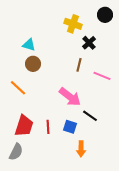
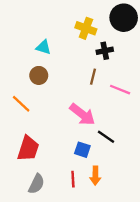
black circle: (105, 15) -> (124, 18), size x1.5
black cross: (89, 43) -> (105, 51), turned 32
cyan triangle: (29, 45) -> (43, 47), moved
red line: (48, 127) -> (73, 179), moved
gray semicircle: (16, 152) -> (36, 184), moved

